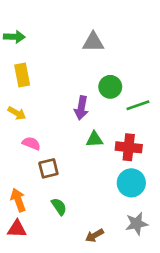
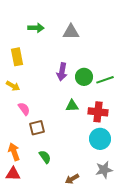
green arrow: (14, 37) -> (36, 28), moved
green circle: (110, 87) -> (84, 77), moved
purple arrow: (81, 108) -> (62, 72), moved
pink semicircle: (31, 143) -> (24, 109), turned 32

